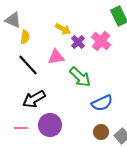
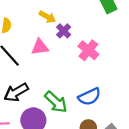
pink cross: (101, 41) -> (88, 50), moved
green arrow: (80, 77) -> (56, 102), moved

